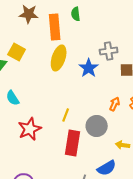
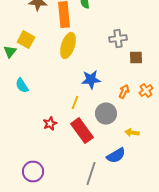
blue star: (89, 68) -> (91, 80), moved, turned 30
red star: (30, 129) -> (50, 124), moved, size x0.6
red rectangle: (73, 143) -> (82, 131), turned -45

